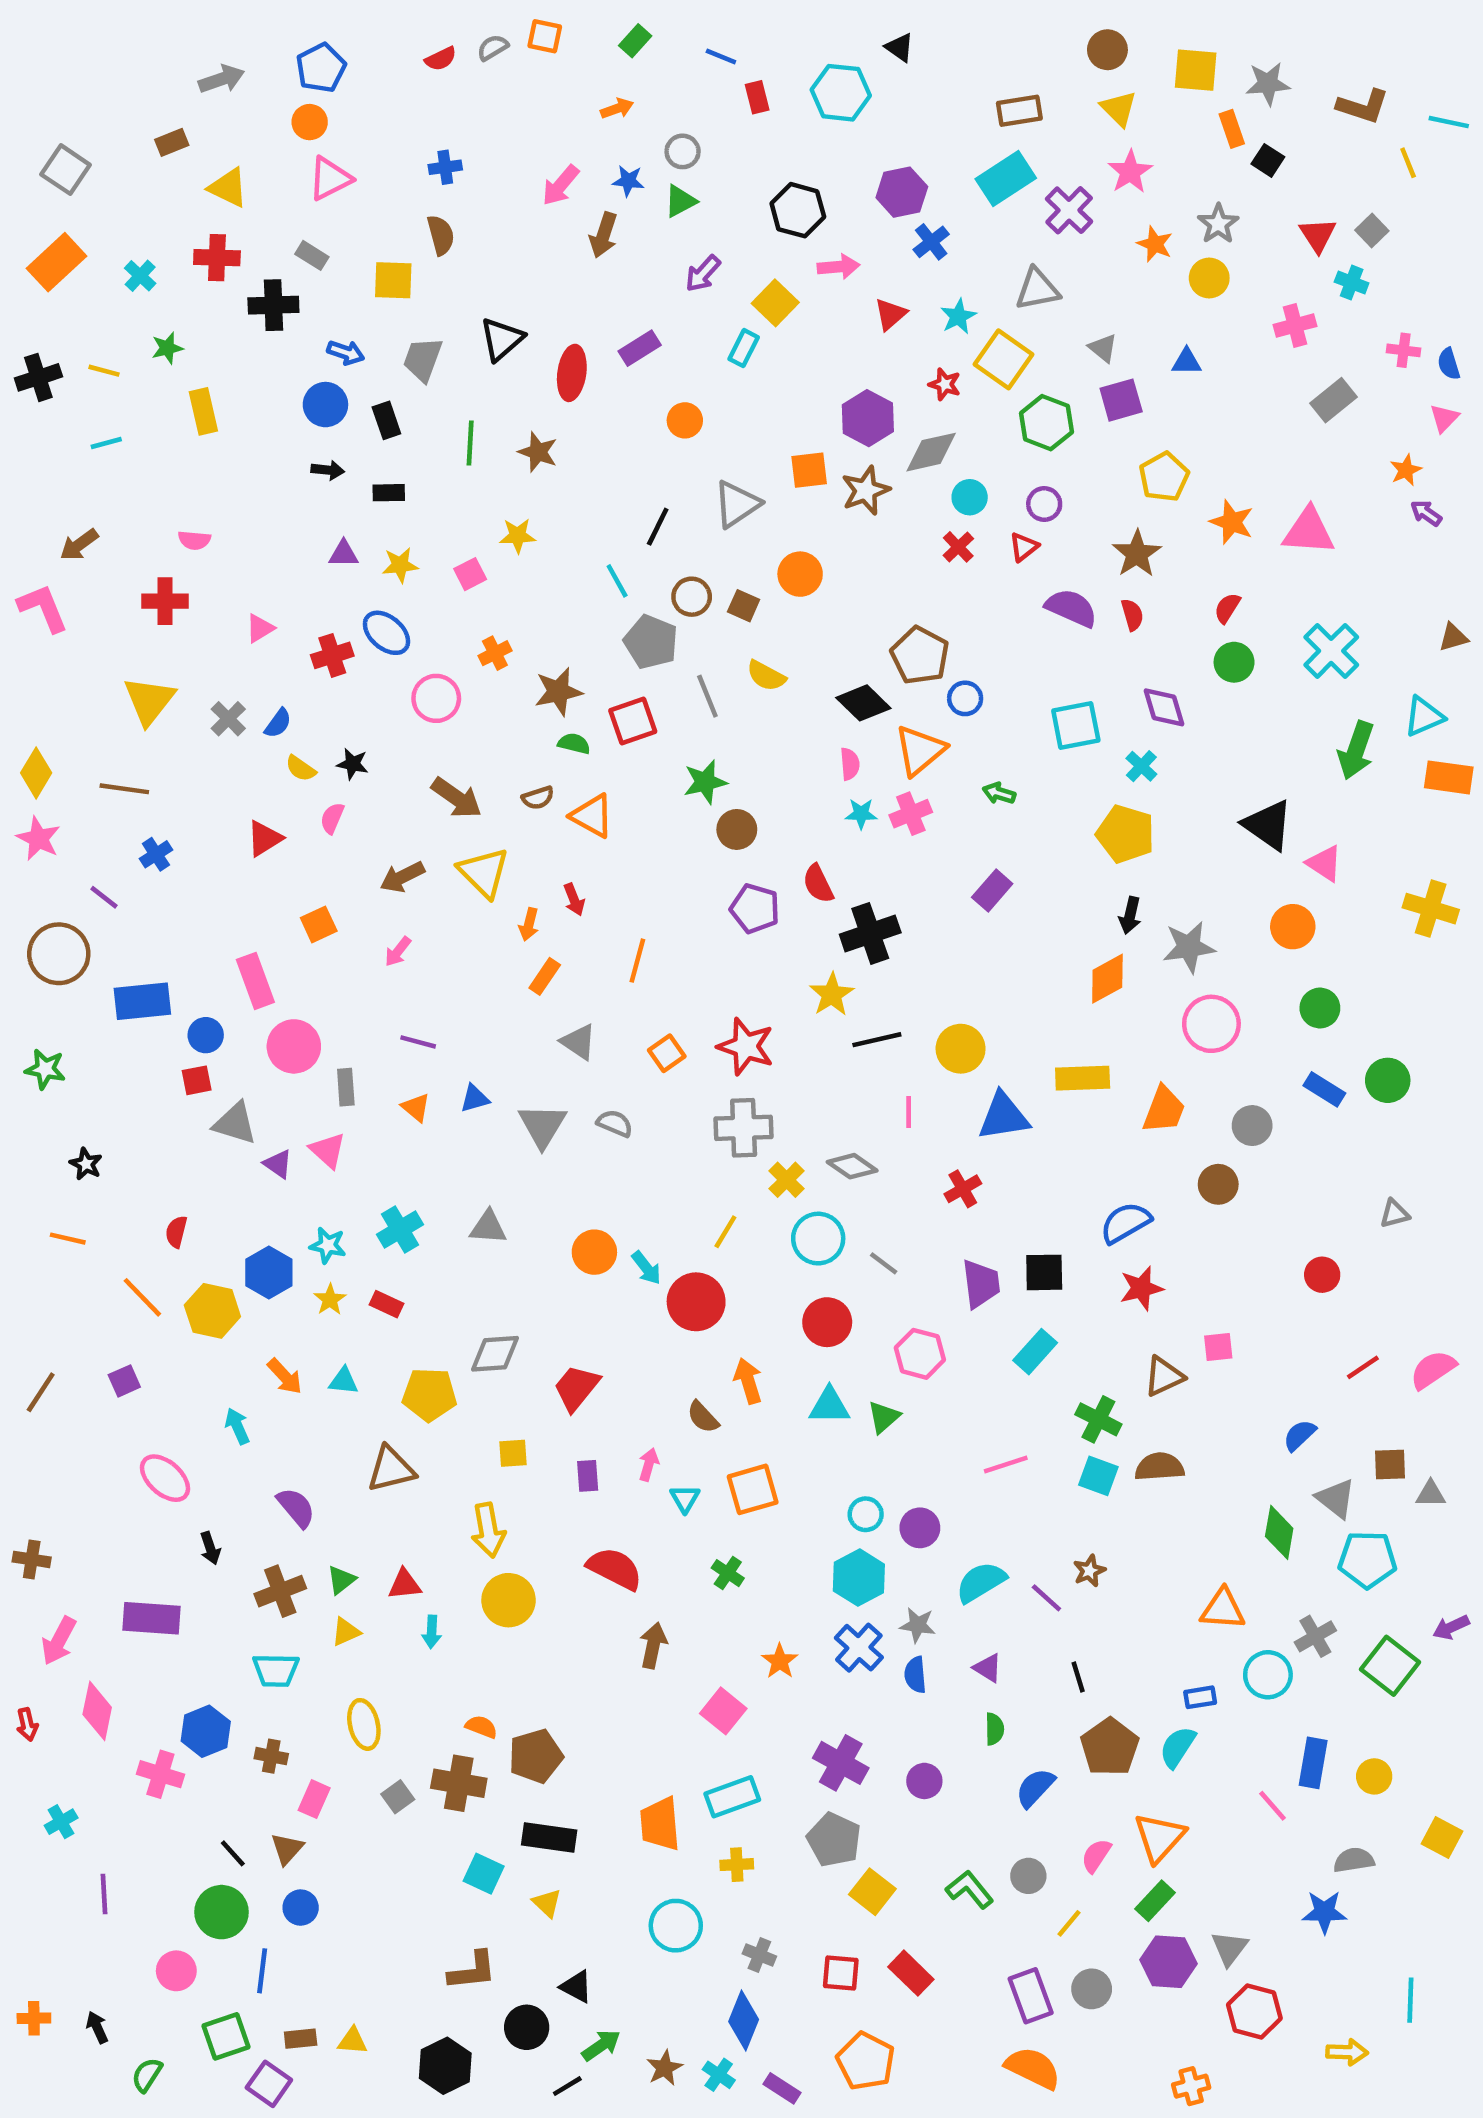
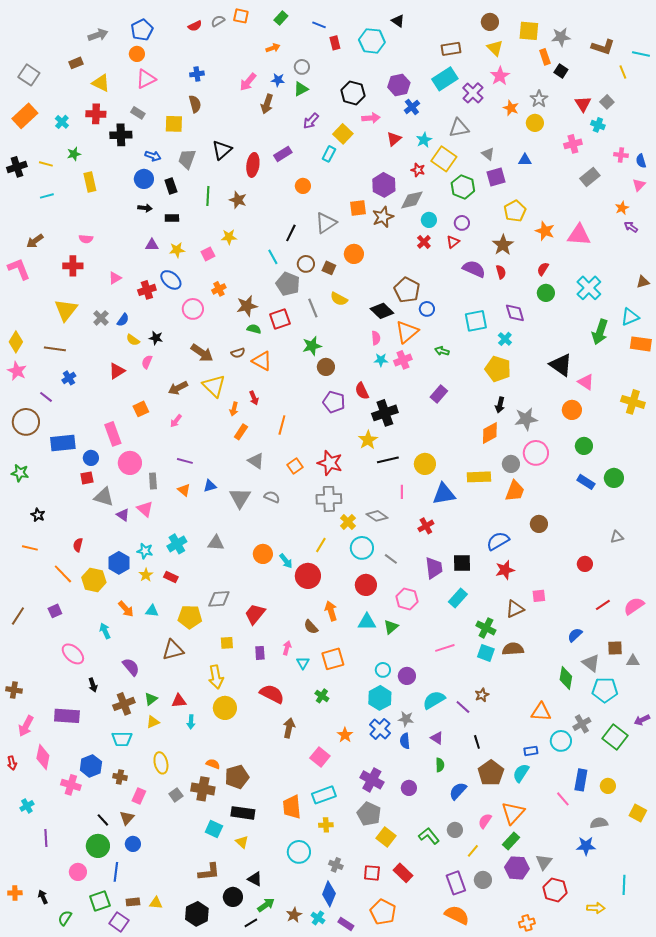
gray circle: (1252, 1126) -> (511, 464), moved

